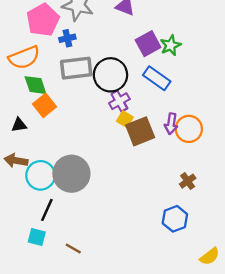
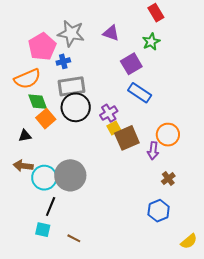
green star: (171, 45) -> (151, 42), moved
black circle: (110, 75) -> (76, 107), moved
yellow square: (125, 119) -> (114, 128), turned 32
purple arrow: (171, 124) -> (153, 151), moved

